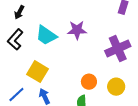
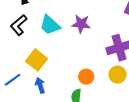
yellow circle: (116, 87) -> (118, 75), moved

